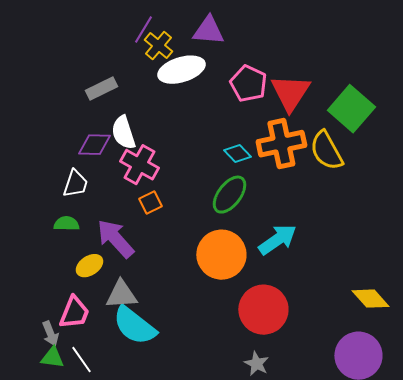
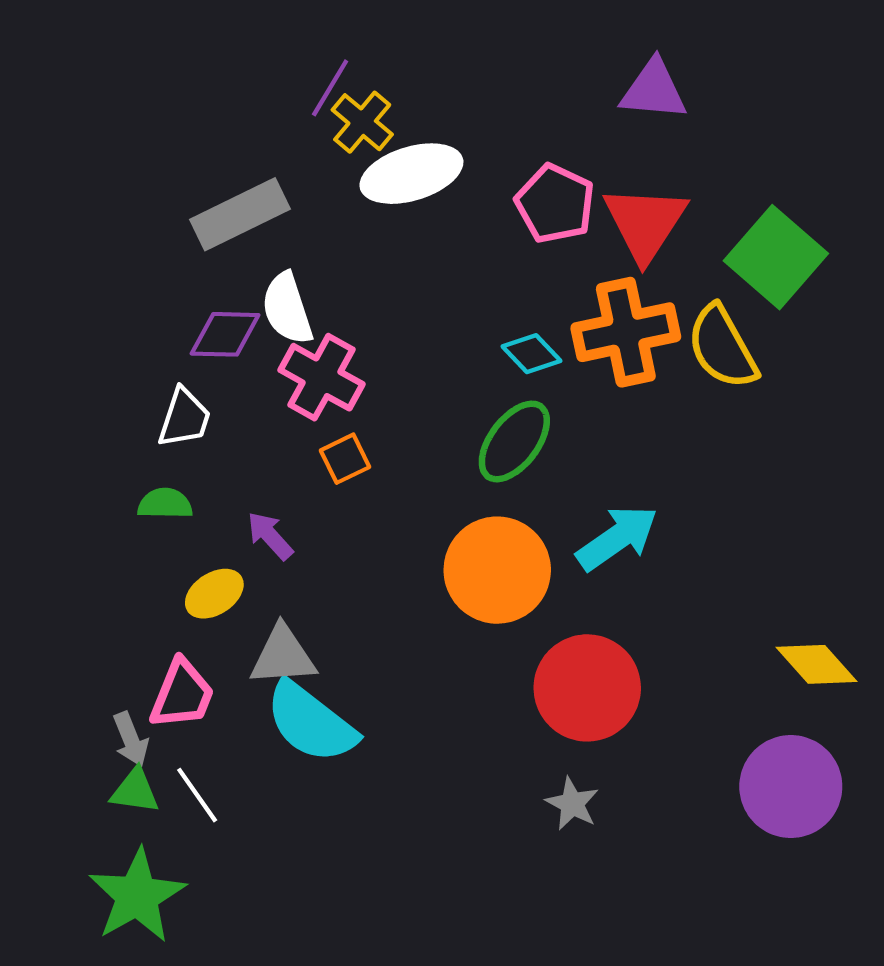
purple triangle: (208, 31) -> (654, 90), moved
gray rectangle: (101, 89) -> (240, 214), size x1.4
purple arrow: (115, 239) -> (270, 536), size x0.6

